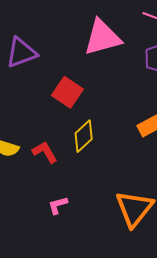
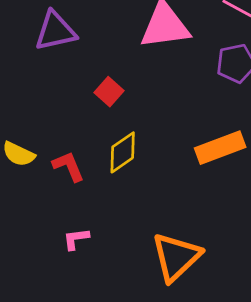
red square: (67, 92) -> (109, 92), size x0.7

